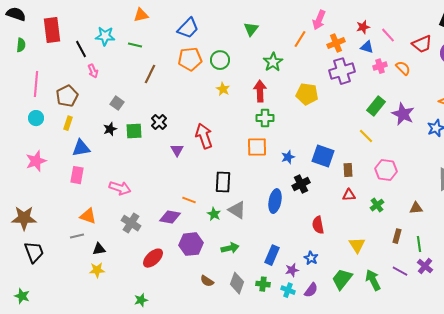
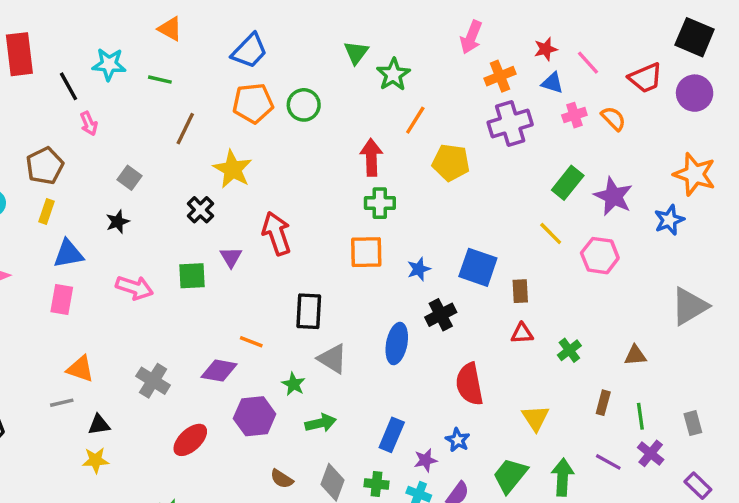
orange triangle: (141, 15) -> (170, 29), turned 42
orange line: (300, 39) -> (415, 120), moved
green star: (273, 62) -> (393, 74), moved
yellow star: (223, 89) -> (233, 169), moved, size x1.6
green square: (134, 131) -> (192, 276), moved
pink hexagon: (386, 170) -> (600, 256), moved
pink arrow: (120, 188) -> (134, 288), moved
green star: (214, 214) -> (294, 384), moved
red semicircle: (318, 225) -> (470, 384), size x1.4
green arrow: (373, 280) -> (563, 477), turned 30

